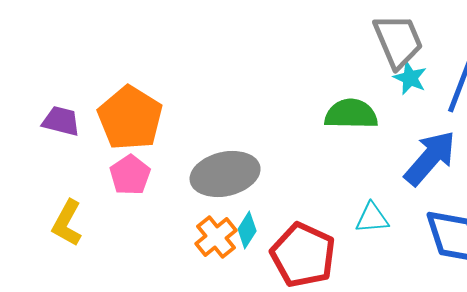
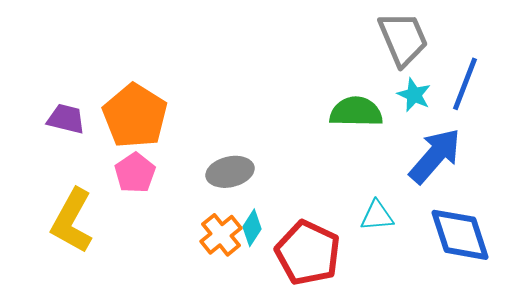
cyan star: (410, 78) -> (414, 95), moved
gray ellipse: (225, 174) -> (230, 172), size x0.7
yellow L-shape: (67, 223) -> (72, 221), size x1.4

